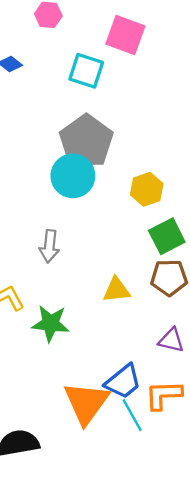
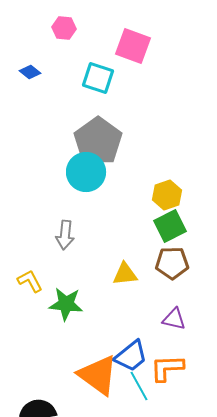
yellow hexagon: (147, 189) -> (167, 195), moved
orange triangle: (86, 403) -> (98, 375), turned -30

